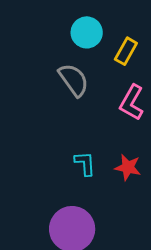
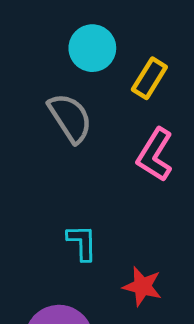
red star: (128, 167) -> (142, 286), moved

